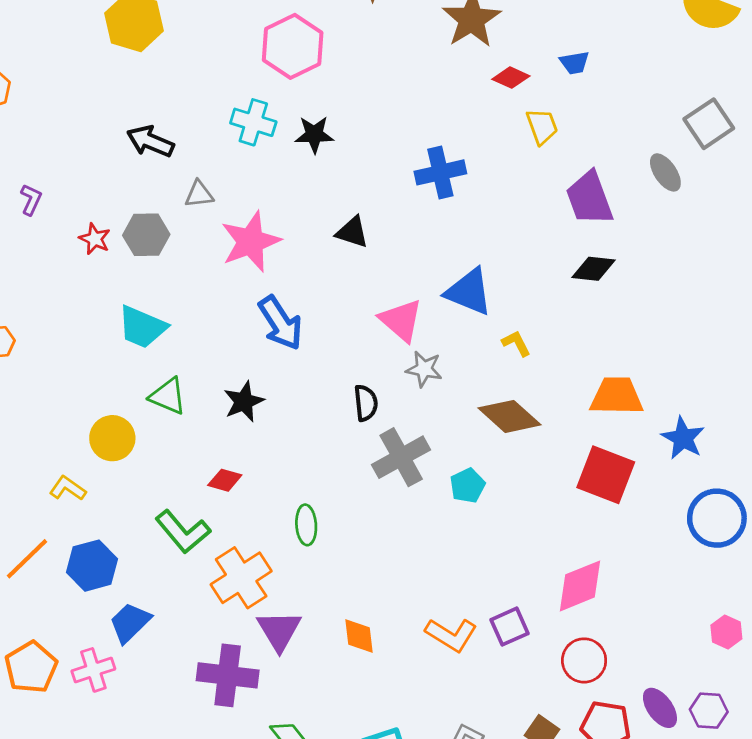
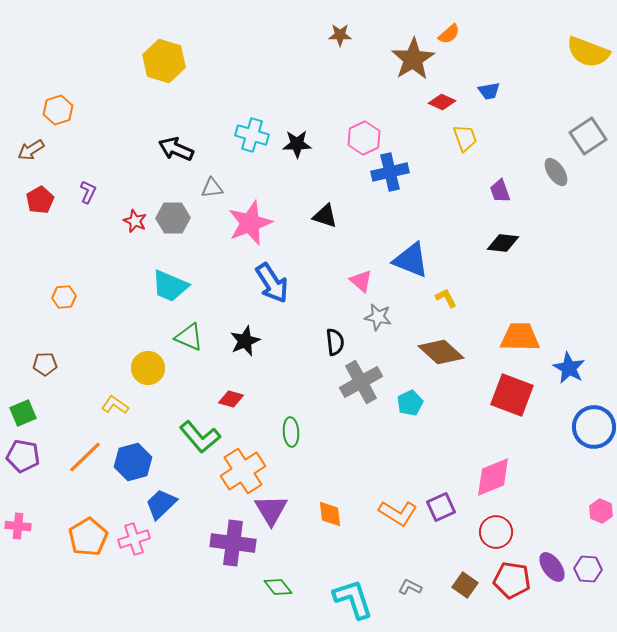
pink hexagon: (293, 46) -> (364, 138), moved, size x0.7
purple trapezoid: (589, 198) -> (500, 191), size x0.6
pink triangle: (401, 320) -> (361, 281), size x0.7

